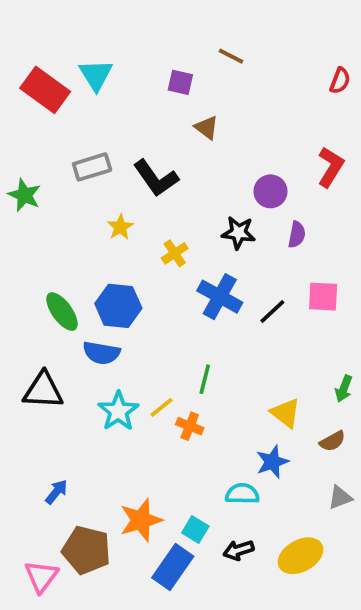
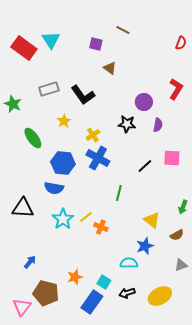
blue cross: (220, 297) -> (98, 158), moved
green ellipse: (62, 312) -> (33, 138), moved
green line: (205, 379) -> (119, 193), moved
orange star: (141, 520) -> (75, 277), size x0.7

